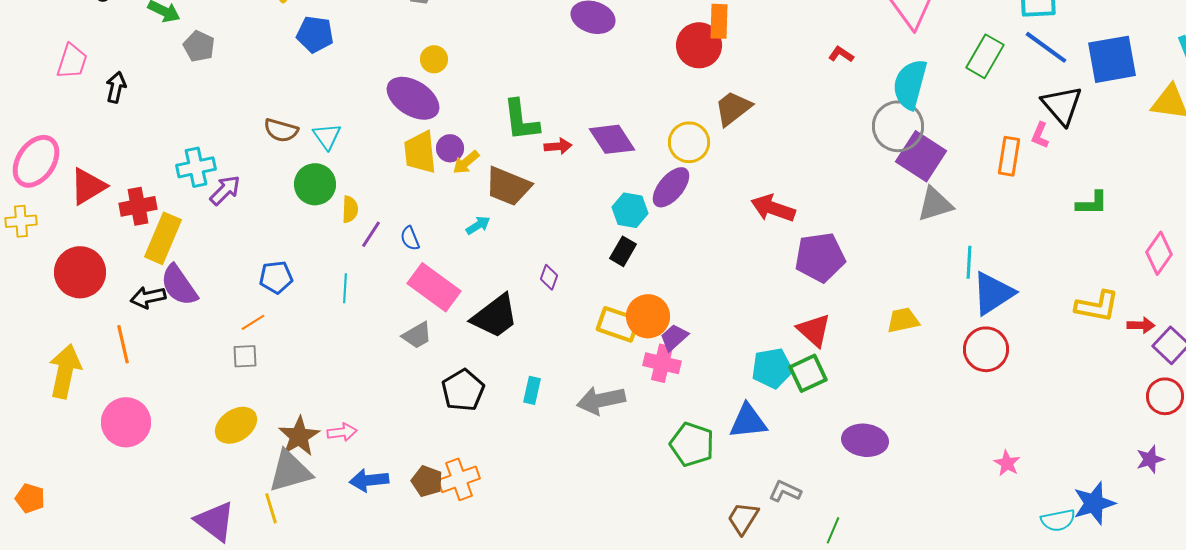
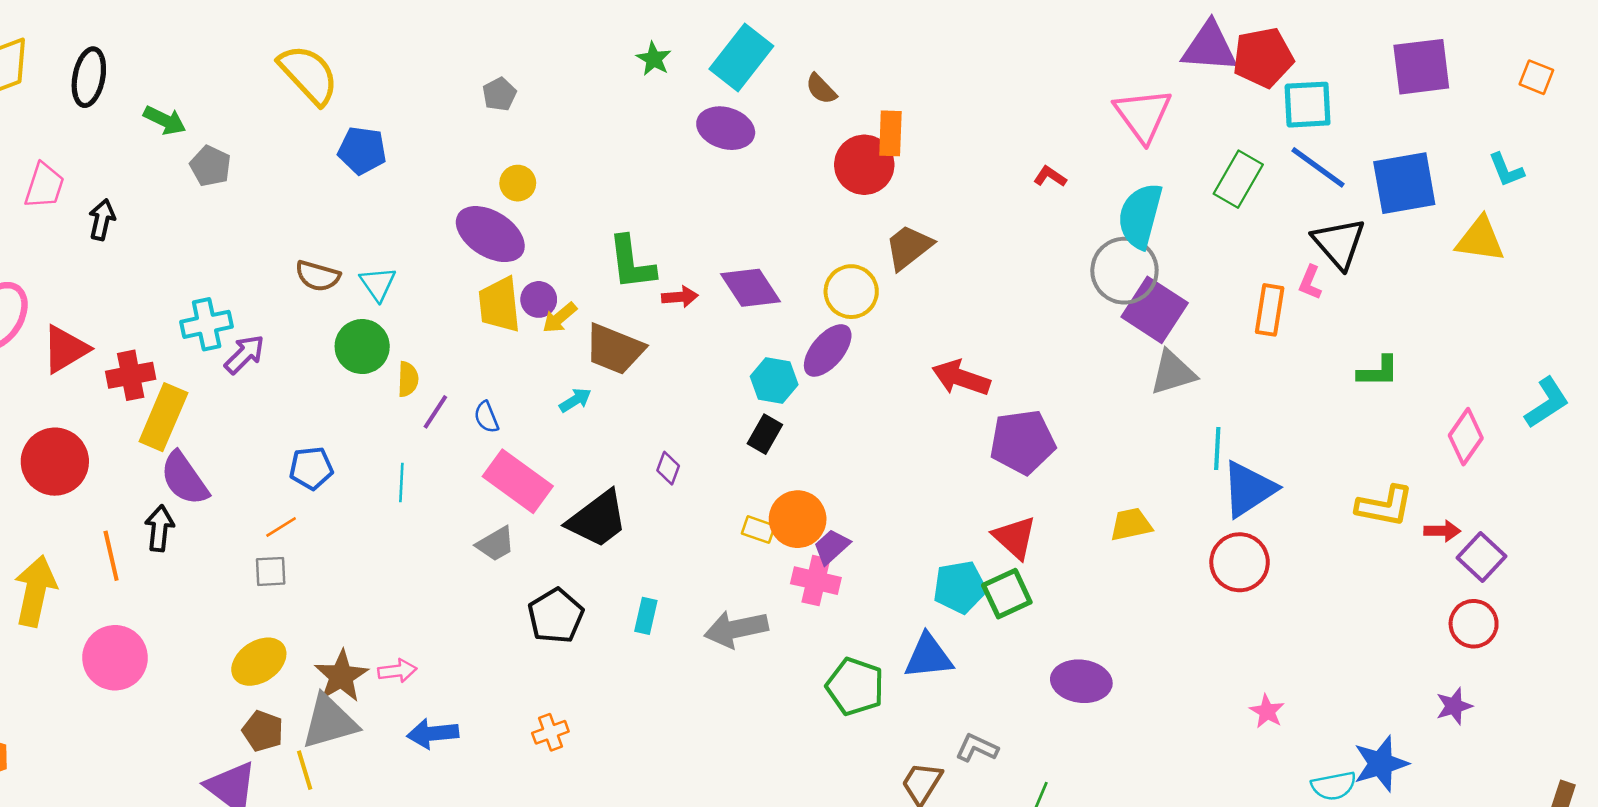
black arrow: (148, 297) -> (159, 528), moved, turned 108
yellow rectangle: (618, 324) -> (758, 530), size x0.6
orange cross: (459, 479) -> (550, 732), size x0.7
brown pentagon: (427, 481) -> (263, 731), moved

